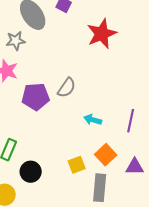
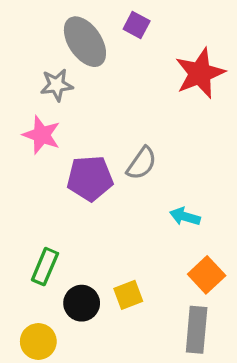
yellow square: (77, 165) -> (128, 295), moved

